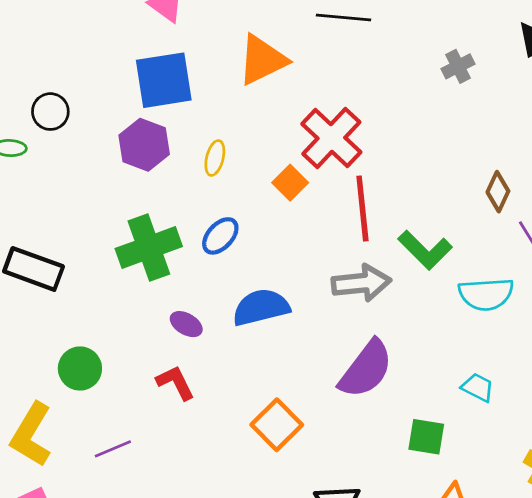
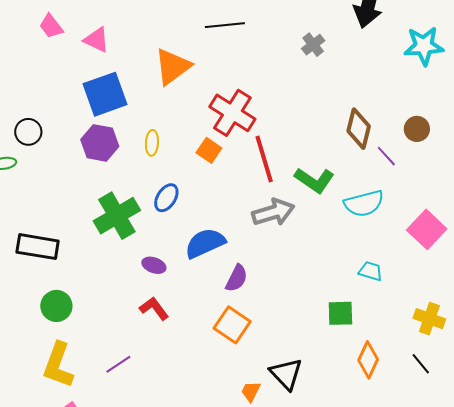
brown diamond: (498, 192) -> (359, 129), size x1.4
green circle: (80, 368) -> (56, 306), moved
purple semicircle: (366, 369) -> (237, 278), moved, size x0.6

